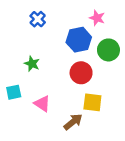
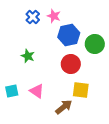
pink star: (97, 18) -> (54, 16), moved
cyan square: (14, 92) -> (12, 91), moved

